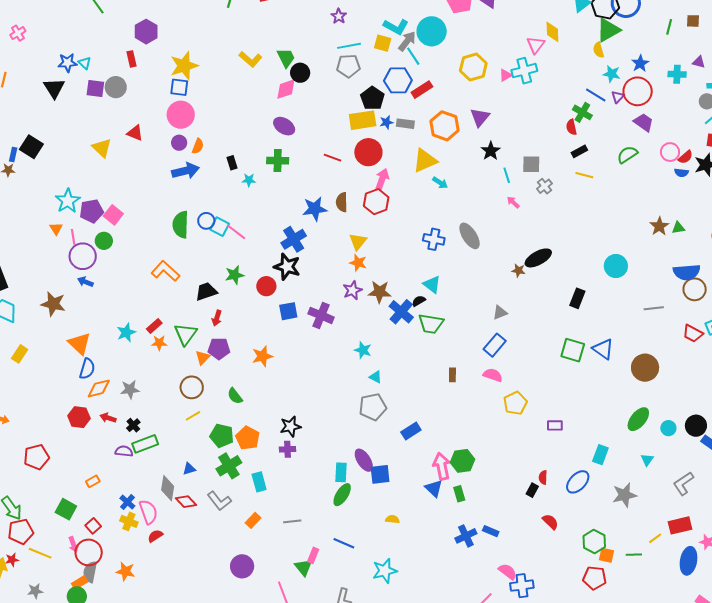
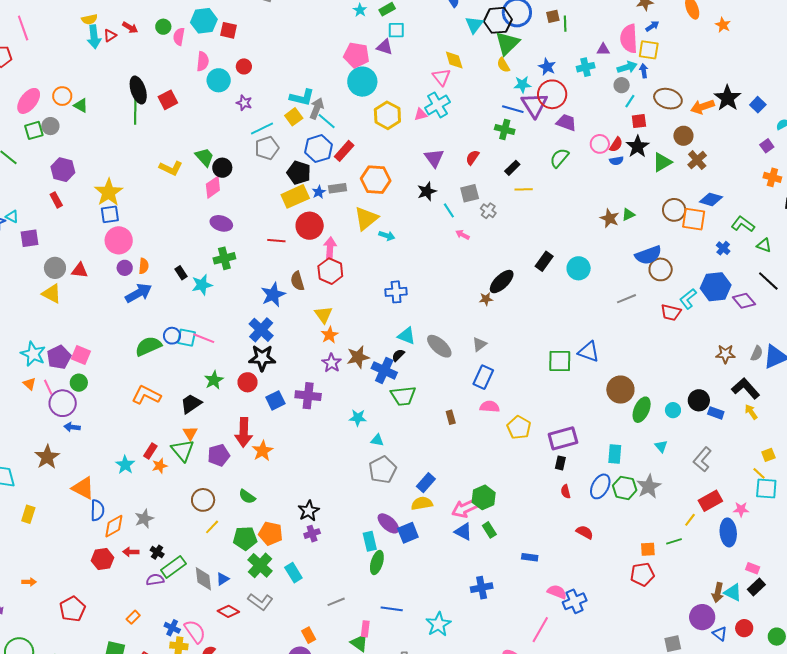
brown square: (693, 21) -> (553, 16), moved
cyan circle: (432, 31) -> (362, 82), moved
yellow square: (383, 43) -> (294, 117), turned -36
pink triangle: (506, 75) -> (421, 114), turned 32
gray circle: (116, 87) -> (55, 268), moved
purple triangle: (618, 97) -> (534, 105), size x2.0
purple triangle: (480, 117) -> (434, 158), moved
red semicircle: (571, 127) -> (472, 157), moved, turned 63
black star: (491, 151) -> (427, 191), turned 30
cyan star: (249, 180) -> (202, 285), size x1.5
green semicircle: (181, 225) -> (148, 346), turned 80
gray ellipse: (470, 236) -> (439, 346), moved
orange star: (358, 263) -> (330, 335), turned -30
black rectangle: (577, 298) -> (544, 261), moved, turned 30
brown star: (53, 304) -> (47, 457), turned -30
red arrow: (217, 318) -> (244, 432), moved, size x1.8
green trapezoid: (431, 324) -> (403, 396), moved
orange triangle: (203, 358) -> (190, 433), moved
brown circle: (645, 368) -> (620, 390), moved
purple rectangle: (555, 425) -> (563, 438), size x1.8
pink arrow: (442, 466) -> (465, 508), turned -88
gray diamond: (168, 488) -> (203, 579), moved
black rectangle: (532, 490) -> (560, 463), moved
yellow semicircle: (392, 519) -> (422, 503), moved, size x1.5
orange rectangle: (253, 520) -> (309, 635), moved, turned -56
blue cross: (466, 536) -> (482, 588), moved, turned 30
green hexagon: (594, 542) -> (625, 488), moved

